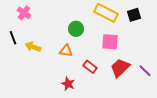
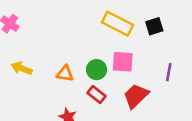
green circle: (76, 29) -> (97, 70), moved
purple line: (145, 71) -> (169, 72), moved, turned 56

